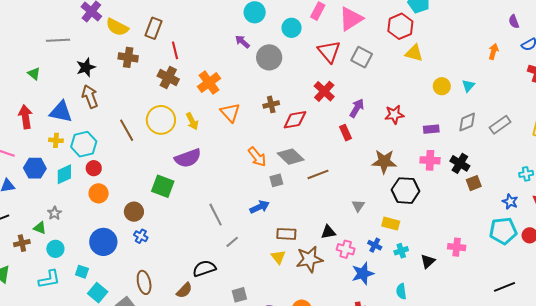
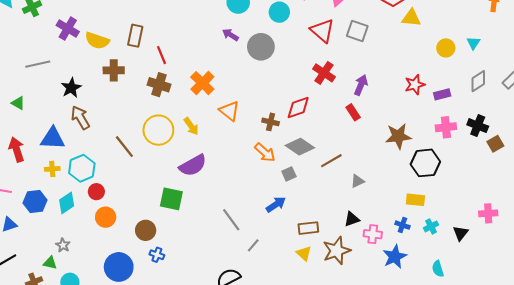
brown cross: (271, 104) -> (271, 122), moved, turned 35
red star: (394, 115) -> (415, 85), moved
gray triangle: (358, 206) -> (358, 181), moved, turned 40

